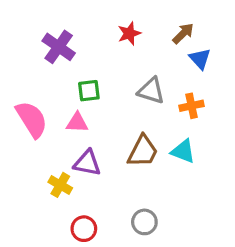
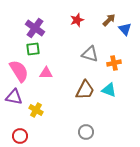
blue triangle: (200, 59) -> (125, 29), moved
green square: (89, 91) -> (33, 49), moved
purple triangle: (87, 163) -> (14, 97), moved
red circle: (84, 229) -> (20, 136), moved

